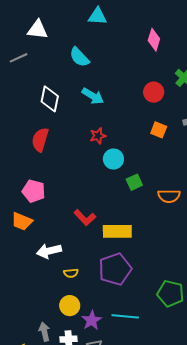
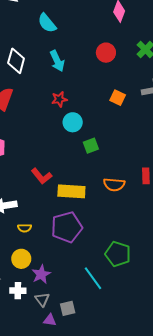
red circle: (154, 92) -> (106, 53), moved
cyan arrow: (93, 96) -> (57, 61), turned 30
orange semicircle: (169, 196) -> (114, 185), moved
cyan line: (125, 316) -> (93, 278), moved, turned 45

